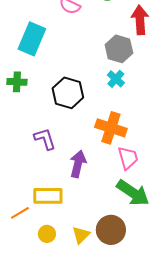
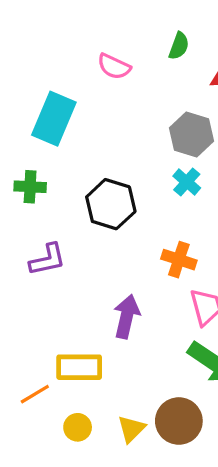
orange cross: (111, 128) -> (179, 260), size x0.7
purple L-shape: (45, 139) -> (47, 260), moved, turned 95

